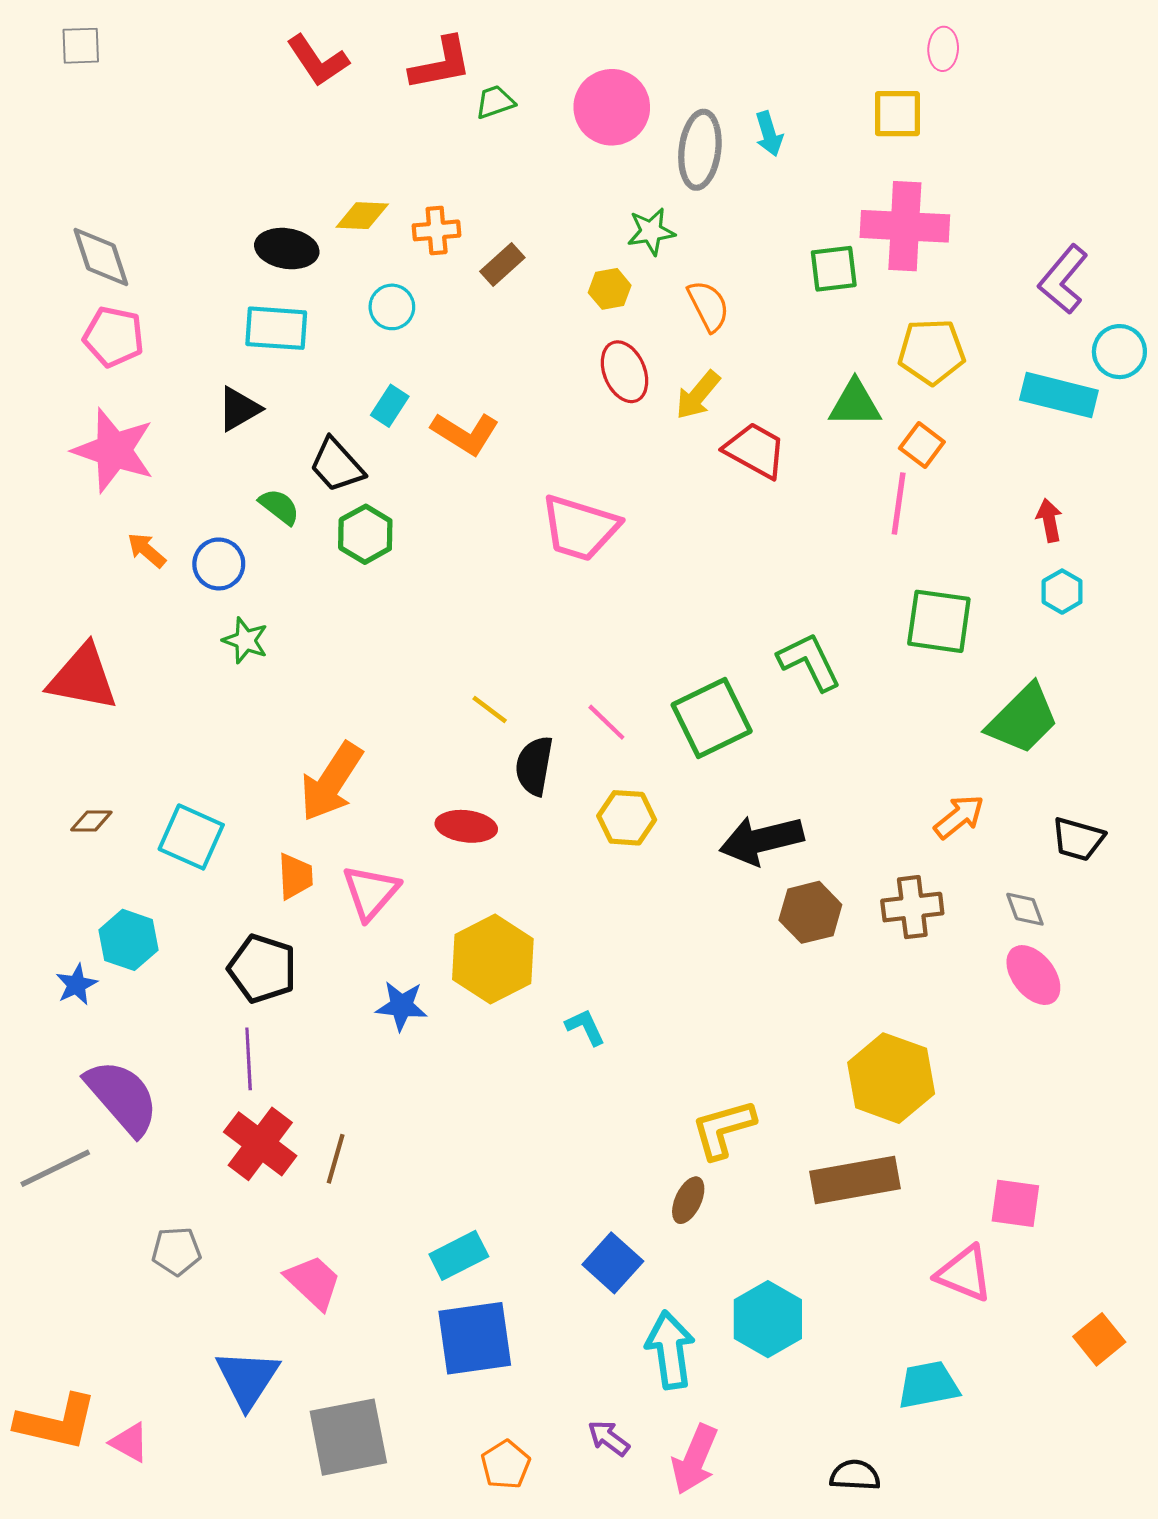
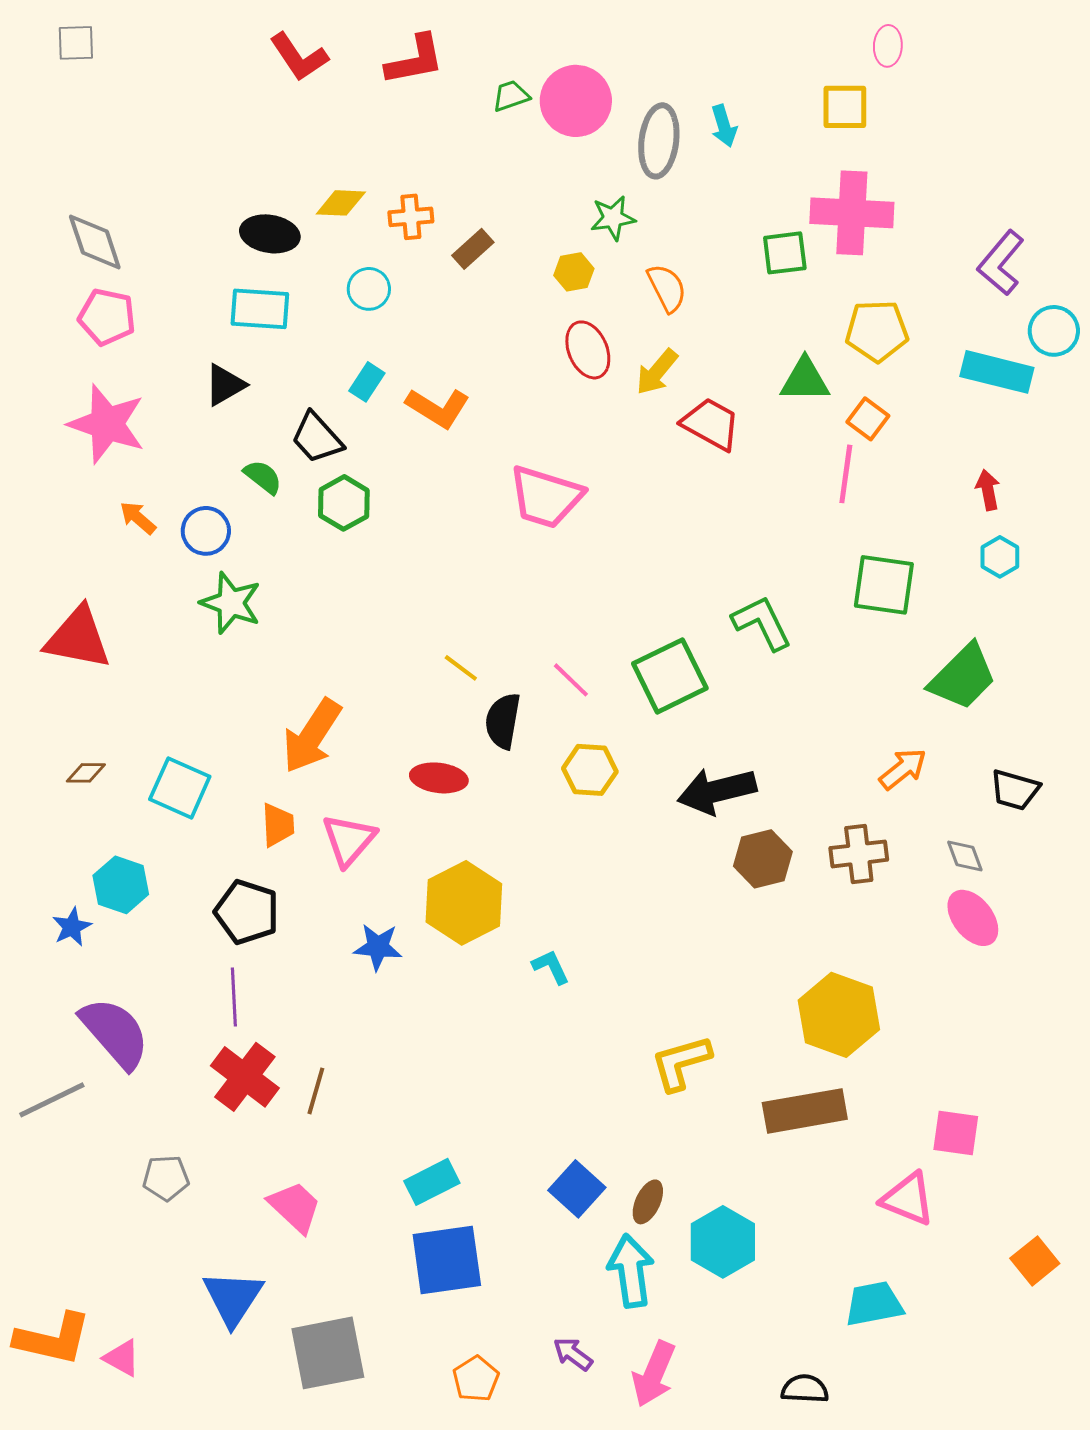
green trapezoid: (495, 102) -> (511, 96), moved
green star: (245, 640) -> (231, 603), size x1.4
brown ellipse: (688, 1200) -> (648, 1202), moved

